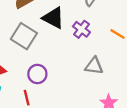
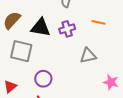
purple cross: (81, 29) -> (67, 29), turned -35

